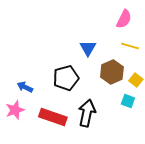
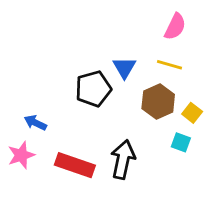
yellow line: (130, 46) -> (170, 65), moved
black pentagon: (66, 78) -> (93, 89), moved

